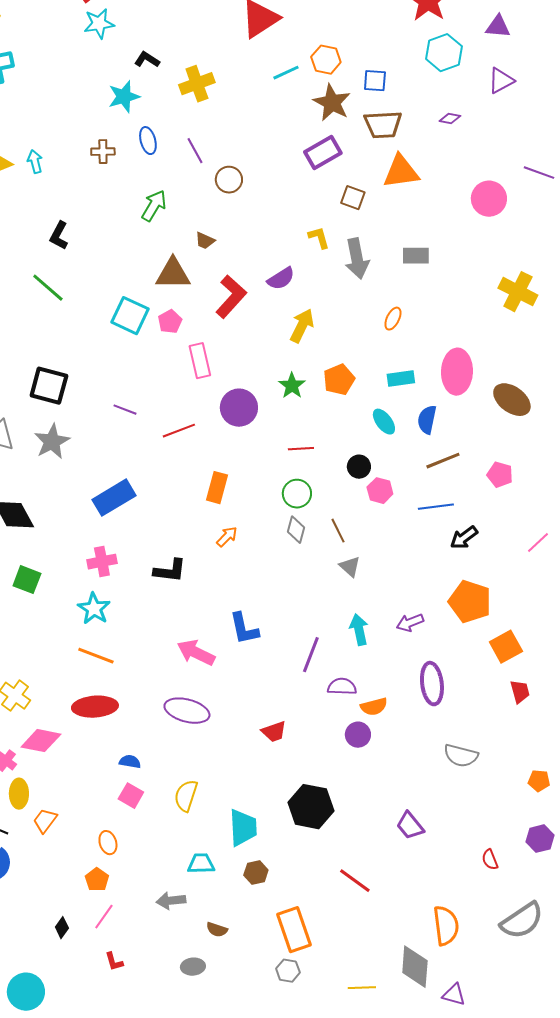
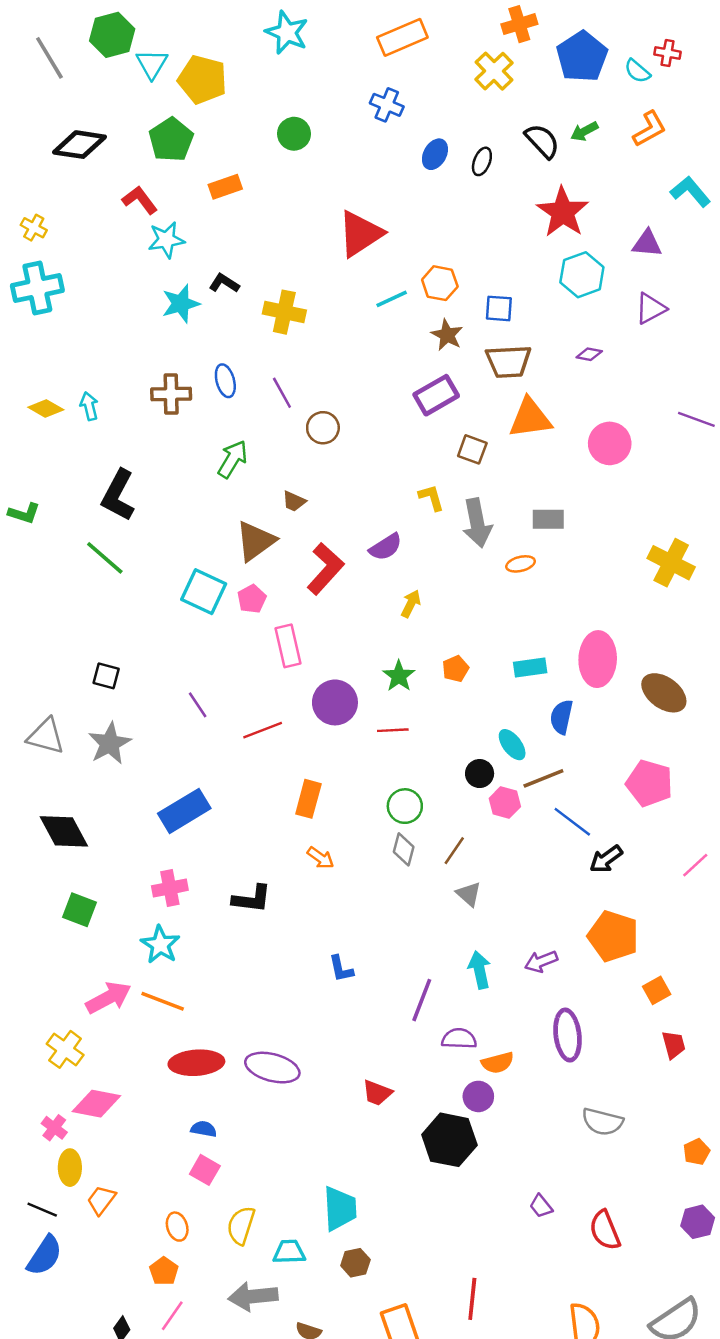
yellow cross: (197, 84) -> (284, 312), turned 32
cyan star: (124, 97) -> (181, 304), moved
brown star: (332, 103) -> (447, 335), size x0.7
brown cross: (103, 152) -> (171, 394), size x1.4
pink circle: (489, 199) -> (610, 443), moved
black L-shape: (59, 236) -> (118, 495), size x1.5
brown triangle: (173, 274) -> (255, 541), turned -36
orange ellipse: (393, 319) -> (521, 564), moved, turned 50
yellow arrow: (302, 326) -> (411, 604), size x0.7
orange pentagon: (339, 380) -> (455, 669), size x0.7
black square: (49, 386) -> (106, 676), size x0.6
purple line: (125, 410) -> (198, 705), turned 35
cyan ellipse: (384, 422) -> (512, 745), moved
red line: (301, 449) -> (393, 730), moved
brown line: (443, 461) -> (543, 778), moved
pink pentagon: (500, 475) -> (649, 783), size x1.5
blue line: (436, 507) -> (572, 822), turned 44
brown line: (338, 531) -> (454, 851), turned 60
orange arrow: (227, 537) -> (321, 858), turned 80
blue L-shape: (244, 629) -> (341, 969), size x0.7
orange square: (506, 647) -> (657, 990), size x0.7
pink arrow: (196, 653) -> (108, 998), moved, turned 126
red ellipse: (95, 707) -> (196, 1063), moved
red trapezoid: (274, 732) -> (377, 1093), turned 40
orange pentagon: (539, 781) -> (696, 1152), turned -30
yellow semicircle: (186, 796) -> (241, 1225), moved
black hexagon: (311, 807) -> (449, 1140), moved
purple trapezoid: (410, 826) -> (541, 1206), size x0.7
red semicircle: (490, 860) -> (605, 1230), moved, size x1.6
red line: (355, 881) -> (472, 1299), moved, turned 60
gray arrow: (171, 901) -> (253, 1296), size x1.4

